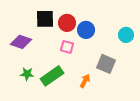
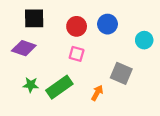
black square: (45, 19) -> (34, 18), moved
blue circle: (86, 30) -> (108, 24), moved

